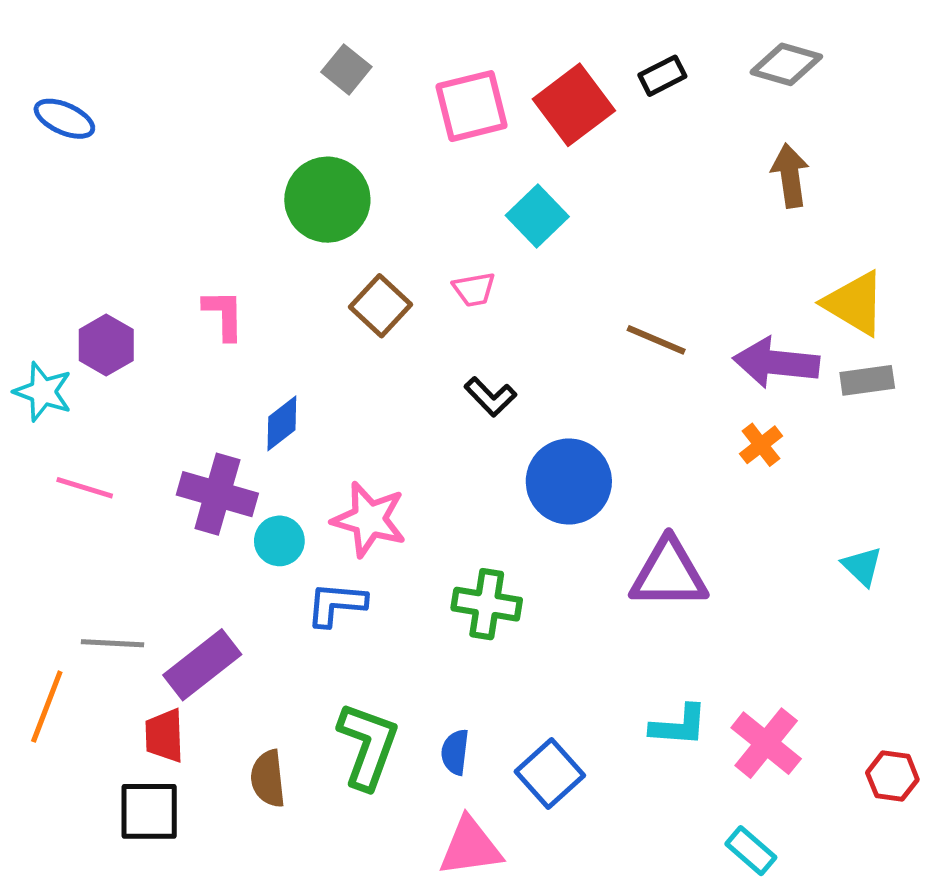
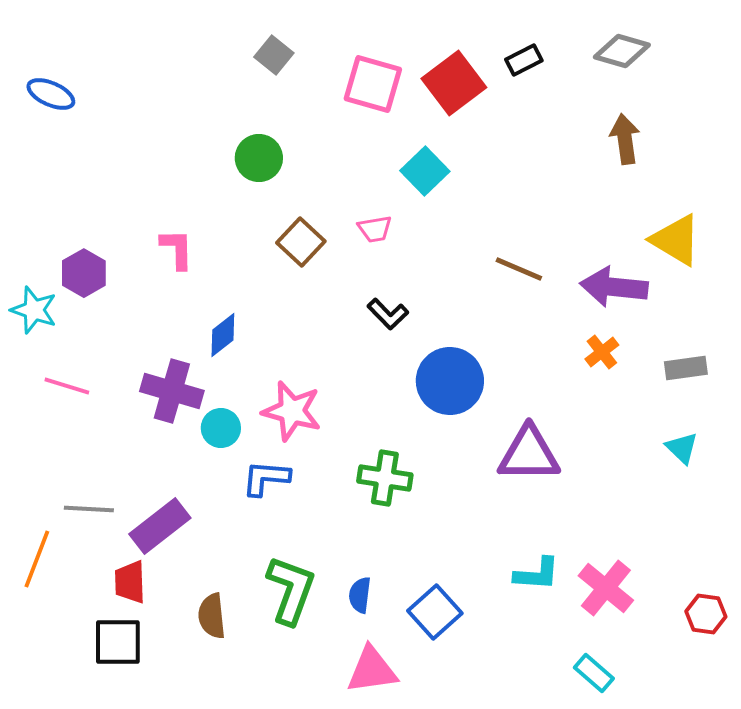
pink square: (472, 106) -> (373, 84), turned 30
green circle: (327, 200) -> (259, 158), size x0.7
gray rectangle: (867, 380) -> (686, 368), moved

